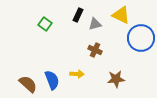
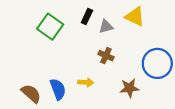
green square: (45, 24) -> (50, 27), size x1.6
blue circle: (141, 38) -> (157, 63), moved

